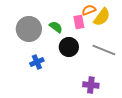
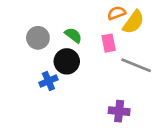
pink rectangle: (79, 22) -> (109, 43), moved
gray circle: (29, 29) -> (38, 38), size x0.7
black circle: (69, 47) -> (67, 61), moved

